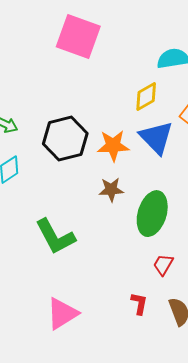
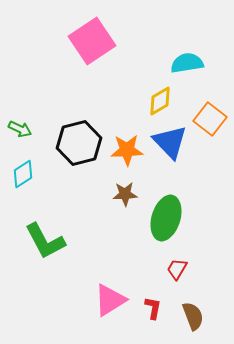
pink square: (78, 37) -> (92, 41), turned 36
green L-shape: (55, 237) -> (45, 241), moved
pink triangle: (62, 314) -> (110, 300), moved

